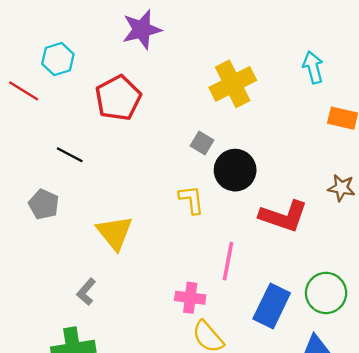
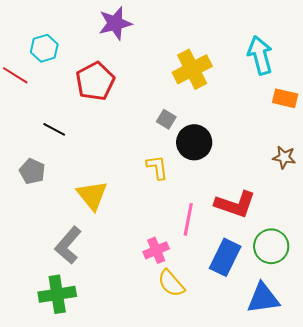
cyan arrow: (313, 67) -> (260, 55), size x1.4
red L-shape: (284, 216) -> (235, 204), moved
gray L-shape: (86, 292) -> (68, 245), size x1.6
pink cross: (190, 298) -> (156, 250), turned -30

